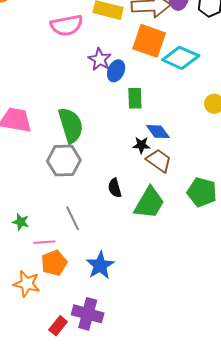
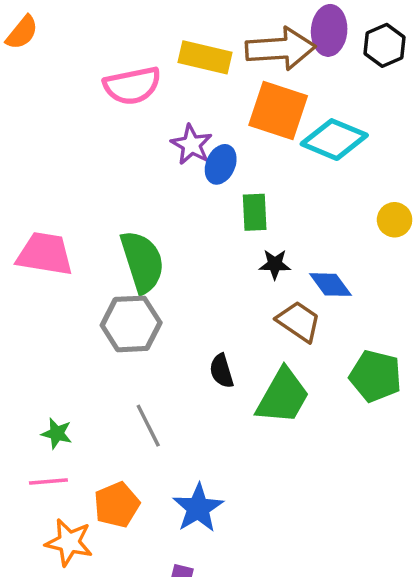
blue diamond: (158, 132) -> (330, 285), moved
black star: (141, 145) -> (275, 264), moved
pink line: (44, 242) -> (48, 481), moved

